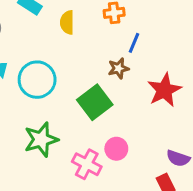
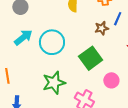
brown star: (118, 68) -> (102, 28), moved
pink circle: (116, 149) -> (111, 80), moved

